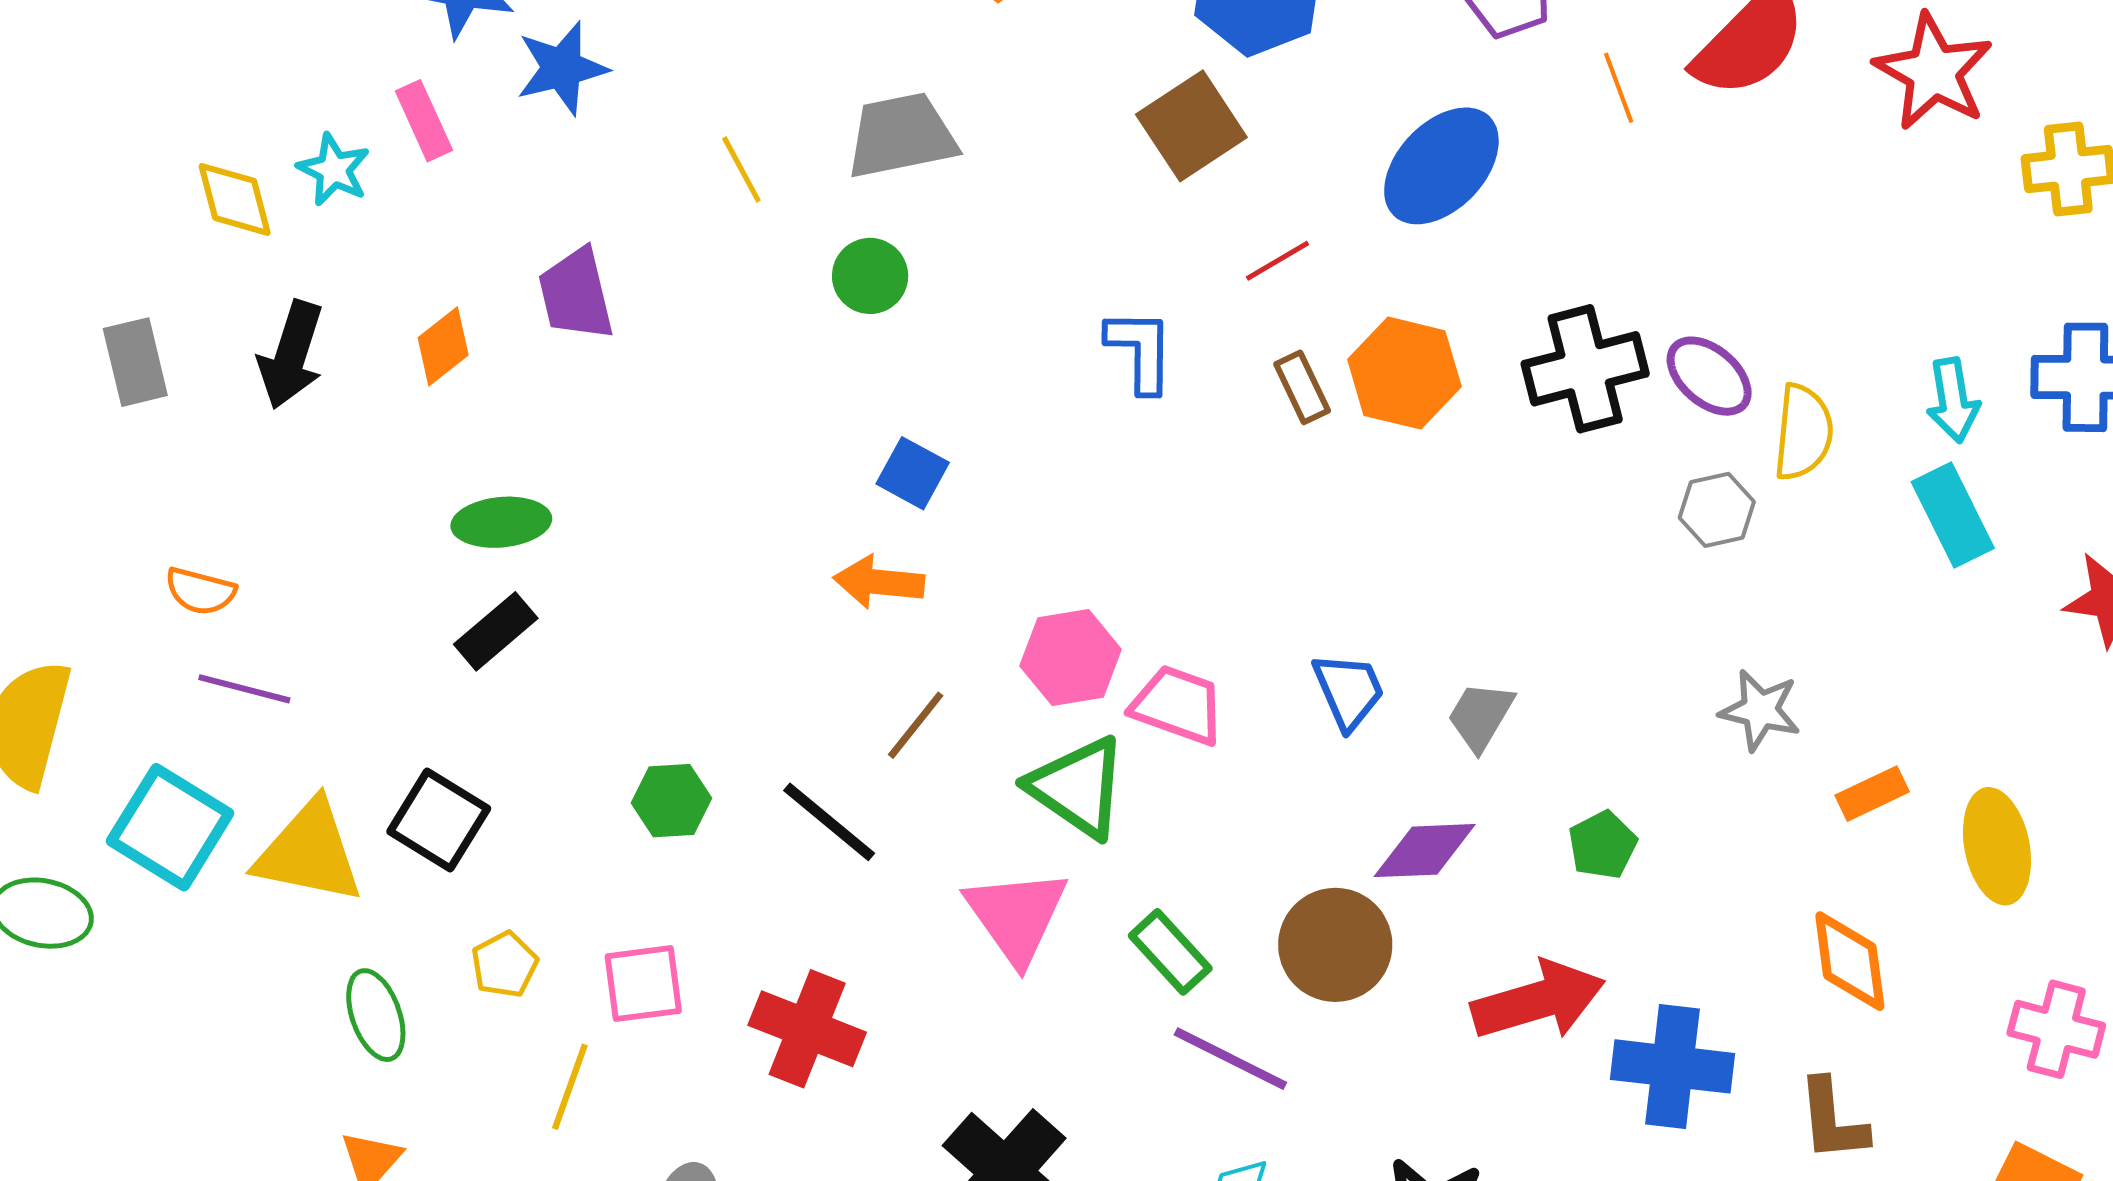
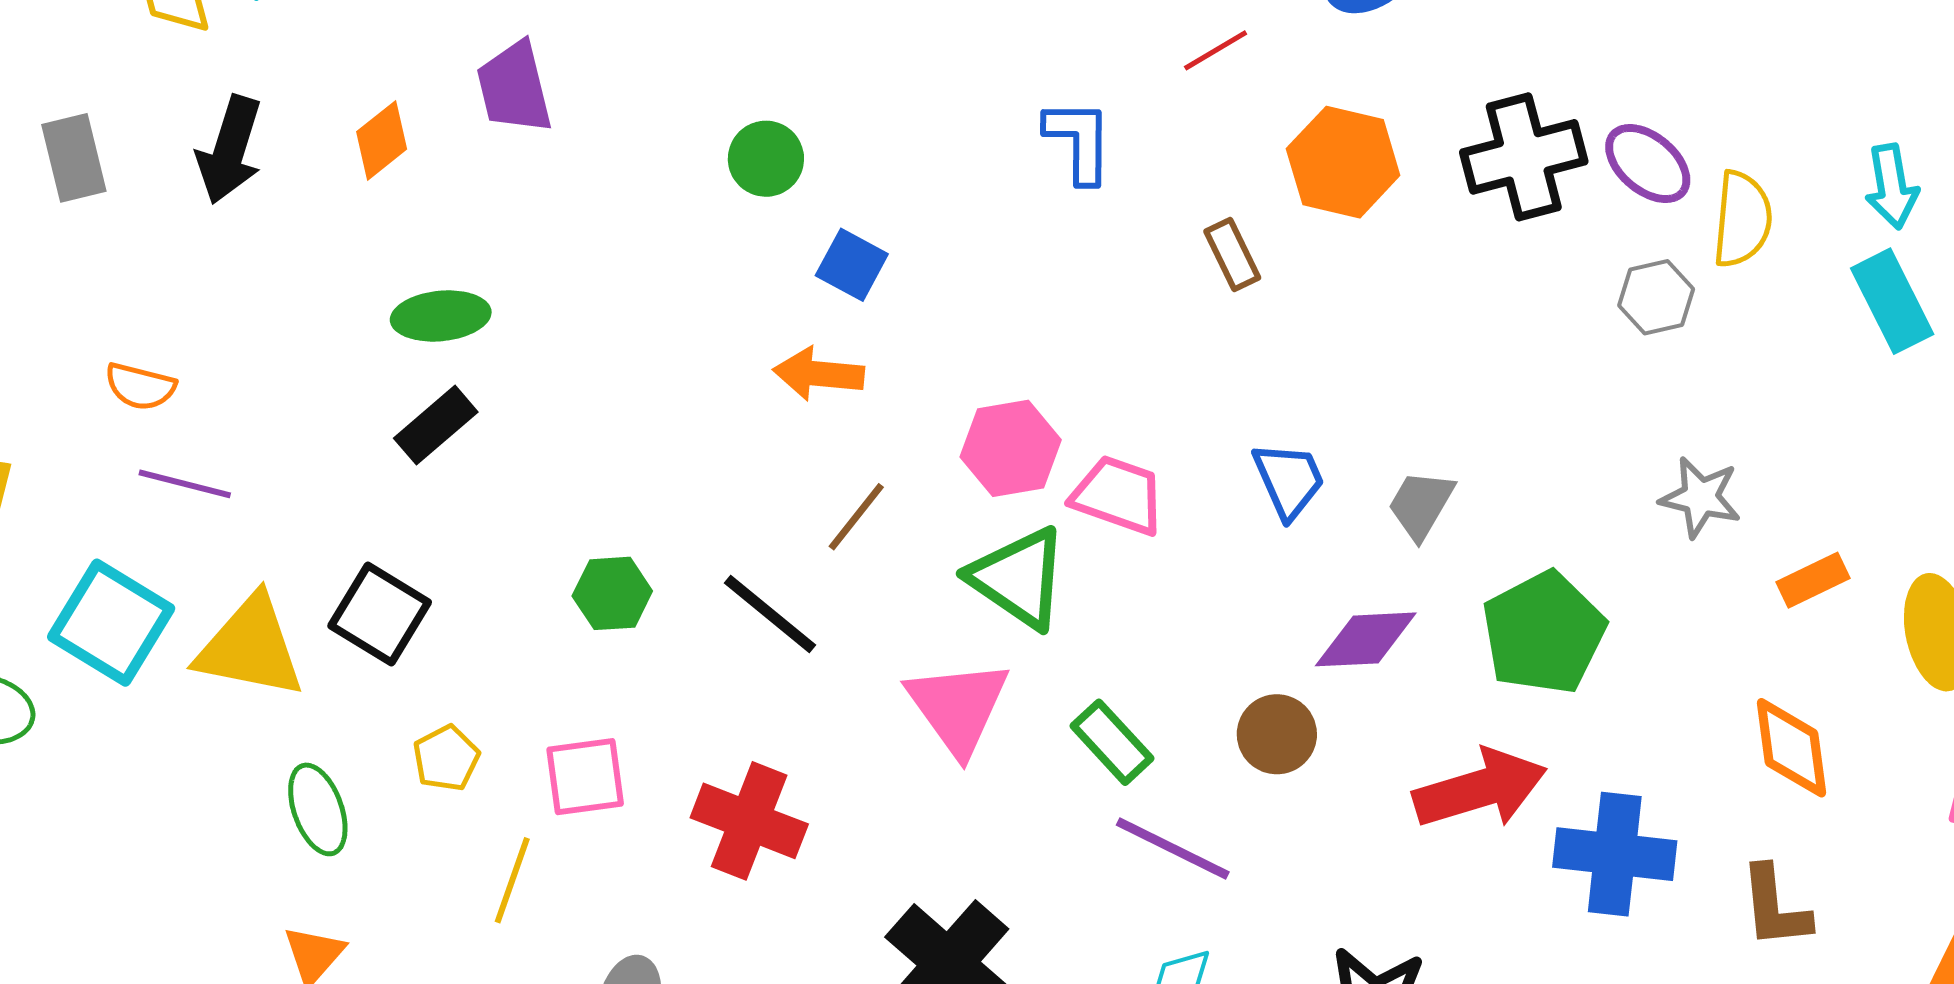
green circle: (870, 276) -> (766, 159), moved
brown rectangle: (1302, 387) -> (1232, 254), moved
green pentagon: (1603, 845) -> (1544, 633), size x1.8
brown circle: (1335, 945) -> (1277, 734), size x0.7

